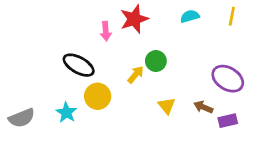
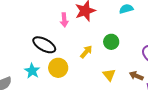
green circle: (156, 61) -> (111, 42), moved
cyan star: (66, 113) -> (32, 71), moved

